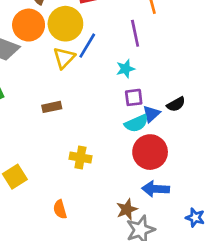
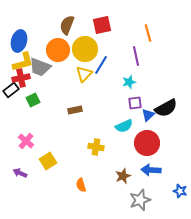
black semicircle: (176, 104) -> (166, 108), size x1.6
cyan semicircle: (136, 123) -> (124, 126), moved
brown star: (127, 209) -> (123, 176), moved

